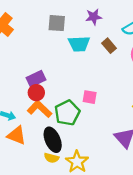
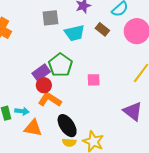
green pentagon: (67, 113) -> (60, 65), moved

